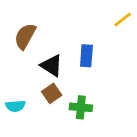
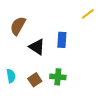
brown square: (52, 93) -> (35, 80), moved
cyan semicircle: (15, 106) -> (11, 76), turned -96

